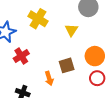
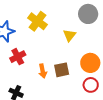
orange arrow: (49, 78) -> (43, 71), moved

